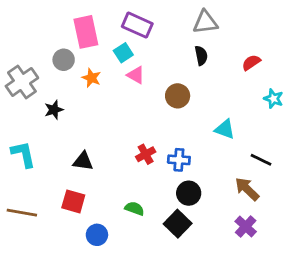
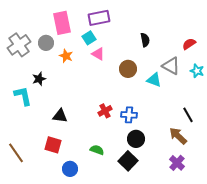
gray triangle: (205, 22) -> (171, 66), moved, turned 36
purple rectangle: (137, 25) -> (99, 18), turned -35
red semicircle: (251, 63) -> (189, 44), moved
gray cross: (22, 82) -> (19, 45), moved
cyan triangle: (225, 129) -> (154, 80), moved
cyan L-shape: (23, 154) -> (23, 96), moved
black line: (261, 160) -> (188, 115), turned 35
brown line: (22, 213) -> (16, 153), turned 45

